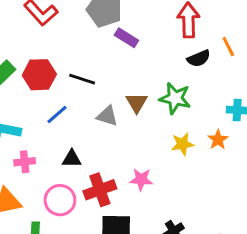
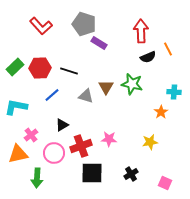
yellow star: (182, 144) -> (150, 142), moved
black triangle: (72, 159) -> (62, 125), turned -32
pink cross: (25, 162) -> (31, 135), moved, turned -32

